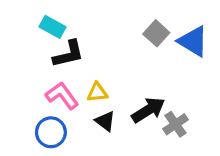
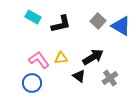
black L-shape: (68, 54) -> (61, 24), moved
black arrow: (148, 110) -> (93, 57), moved
black triangle: (105, 121) -> (79, 76), moved

